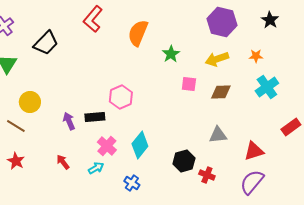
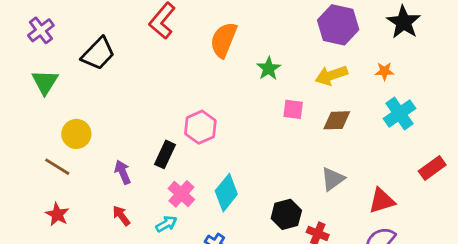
black star: (270, 20) -> (404, 22), size x1.4
black rectangle: (95, 117) -> (165, 154), turned -60
purple arrow: (69, 121) -> (123, 172), moved
gray triangle: (218, 135) -> (333, 179), turned -30

